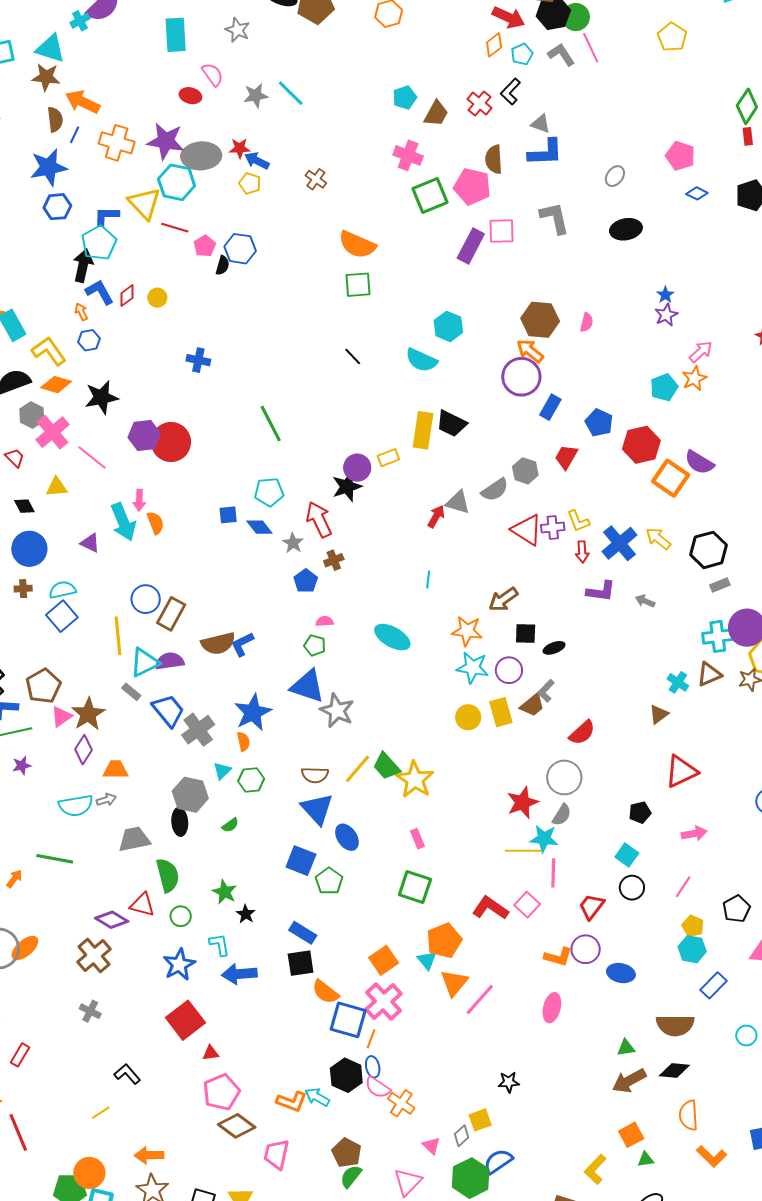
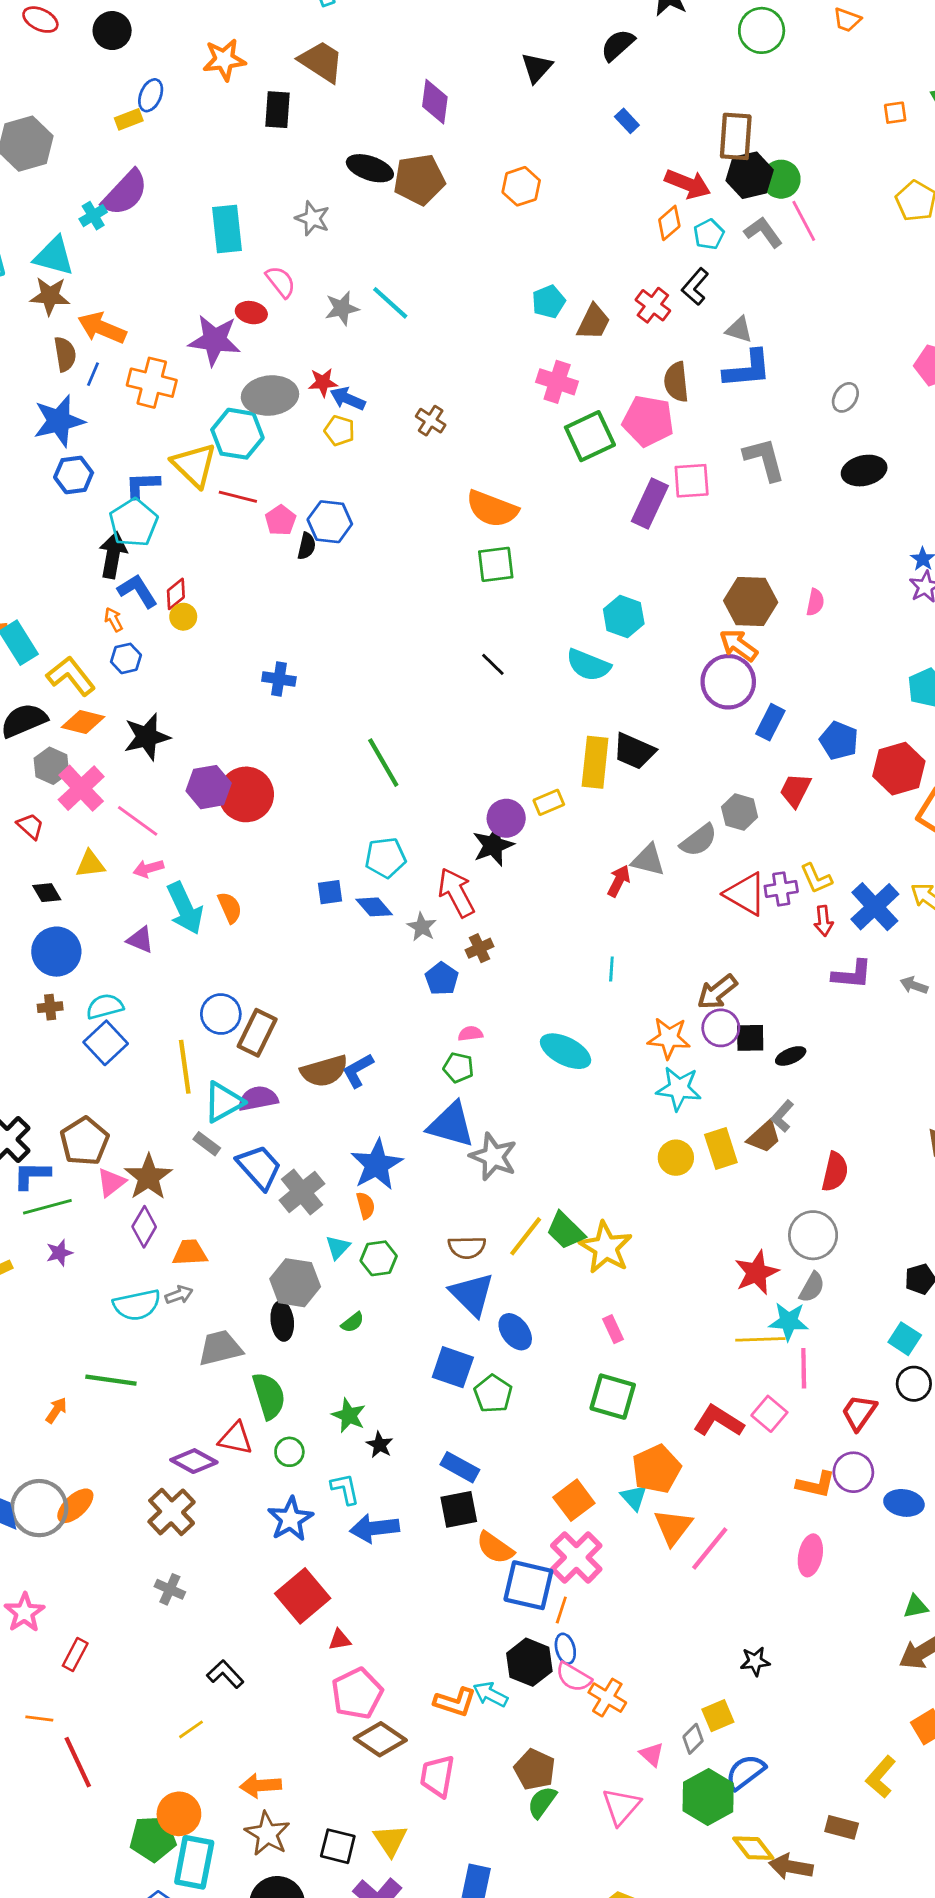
purple star: (166, 141) -> (215, 340), moved
yellow circle: (157, 298) -> (183, 617), moved
pink arrow: (139, 500) -> (148, 868), moved, turned 75
purple circle: (509, 670) -> (721, 1028), moved
red semicircle: (582, 733) -> (835, 1172), turned -32

